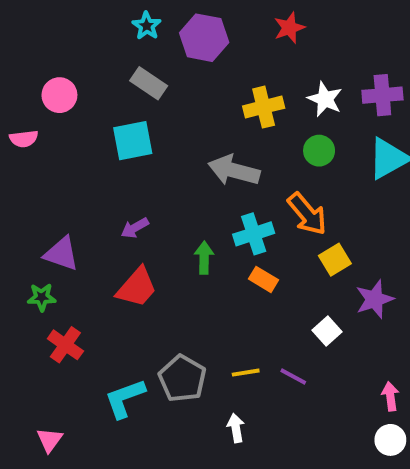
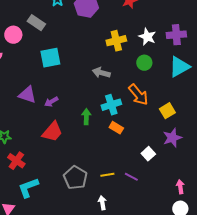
gray rectangle: (149, 83) -> (36, 23), moved
gray arrow: (234, 170) -> (101, 73), size x0.7
purple triangle: (61, 254) -> (27, 95), moved
yellow square: (335, 260) -> (167, 111), moved
cyan L-shape: (125, 398) -> (28, 188), moved

